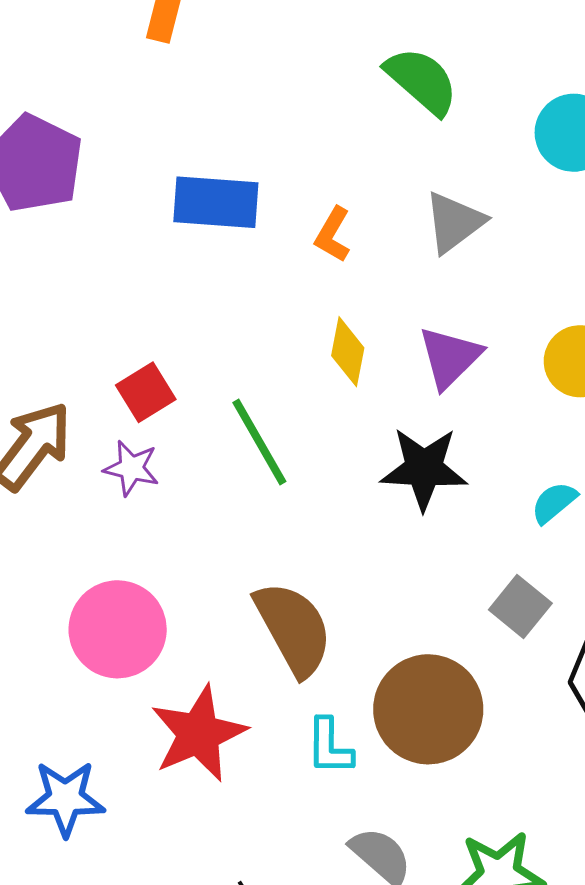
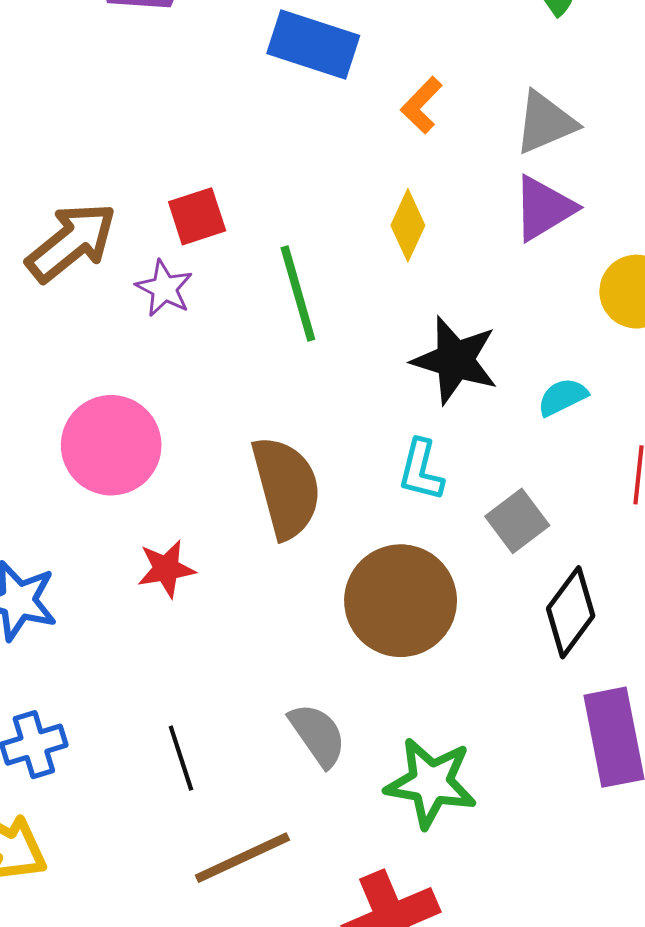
purple triangle: (450, 357) -> (544, 208), moved
cyan semicircle: (554, 503) -> (563, 397), moved
red star: (199, 734) -> (166, 569), size x0.6
cyan L-shape: (330, 747) -> (421, 470), moved

